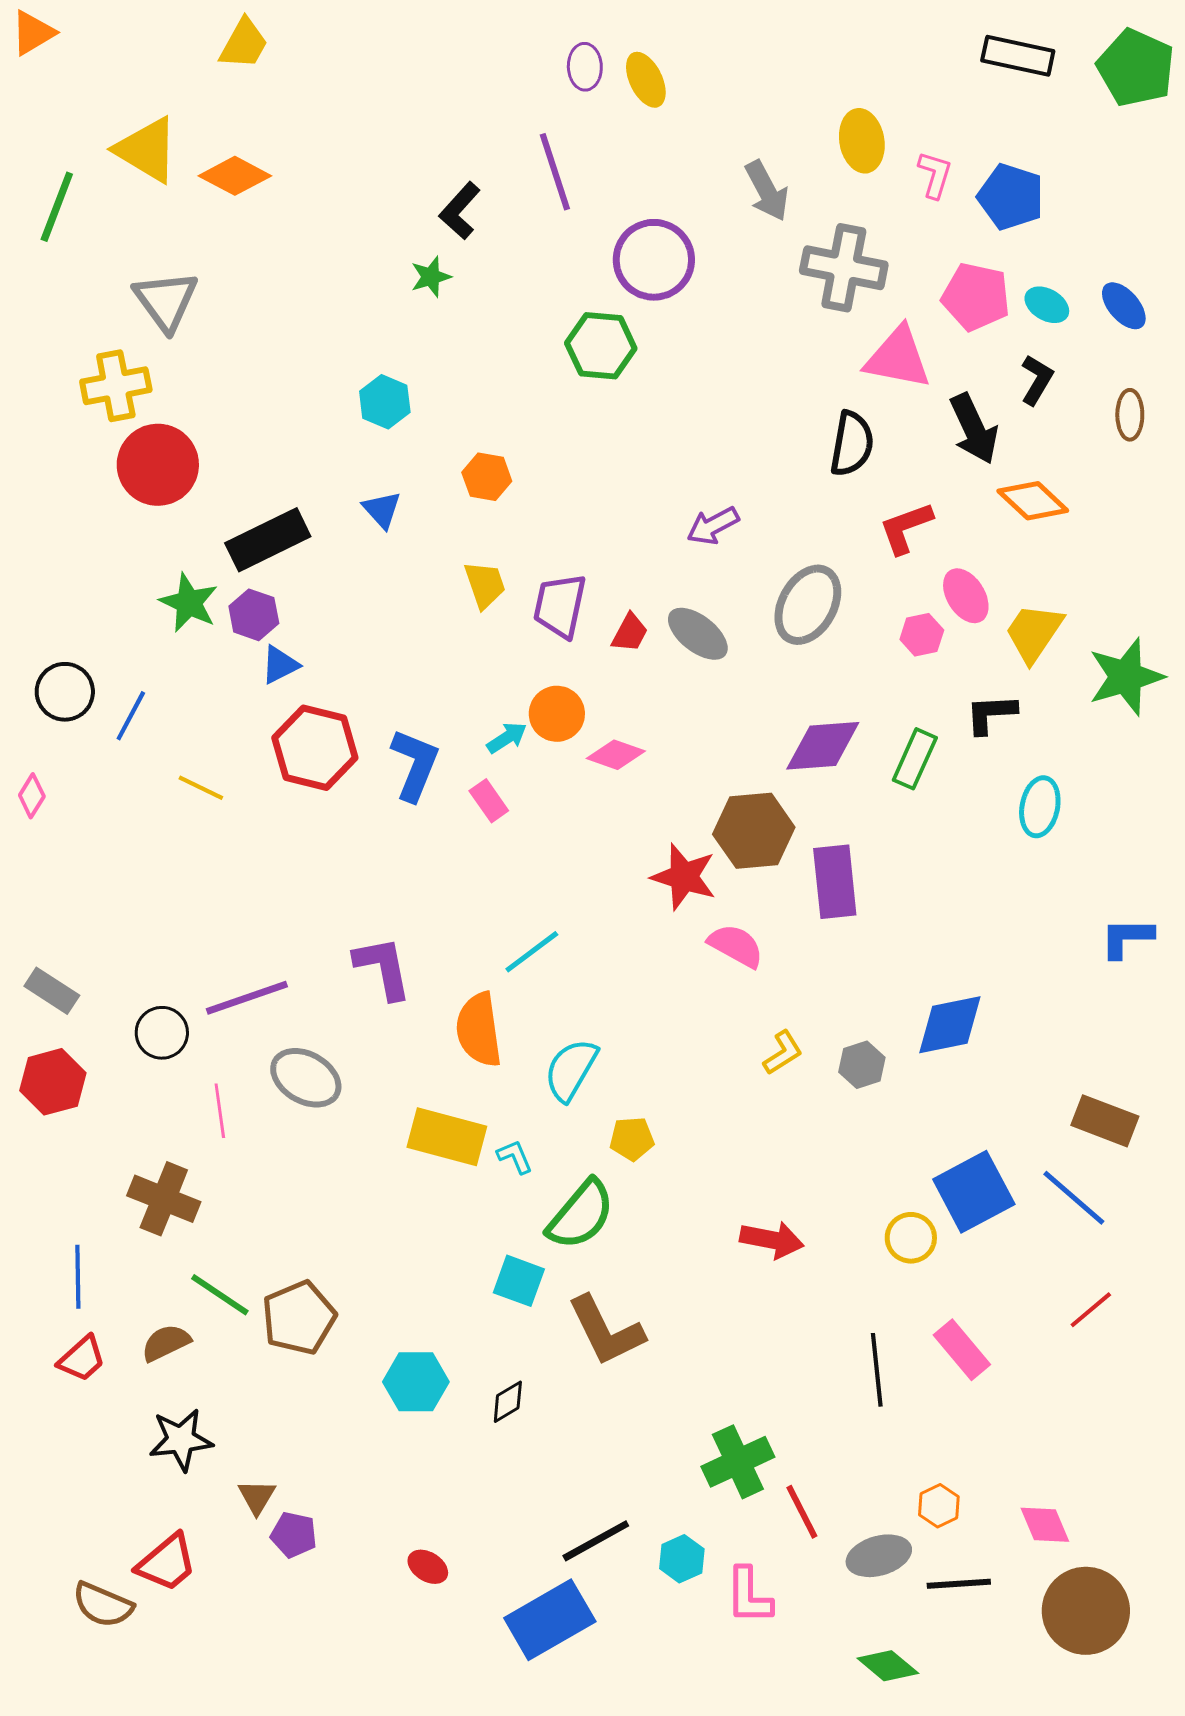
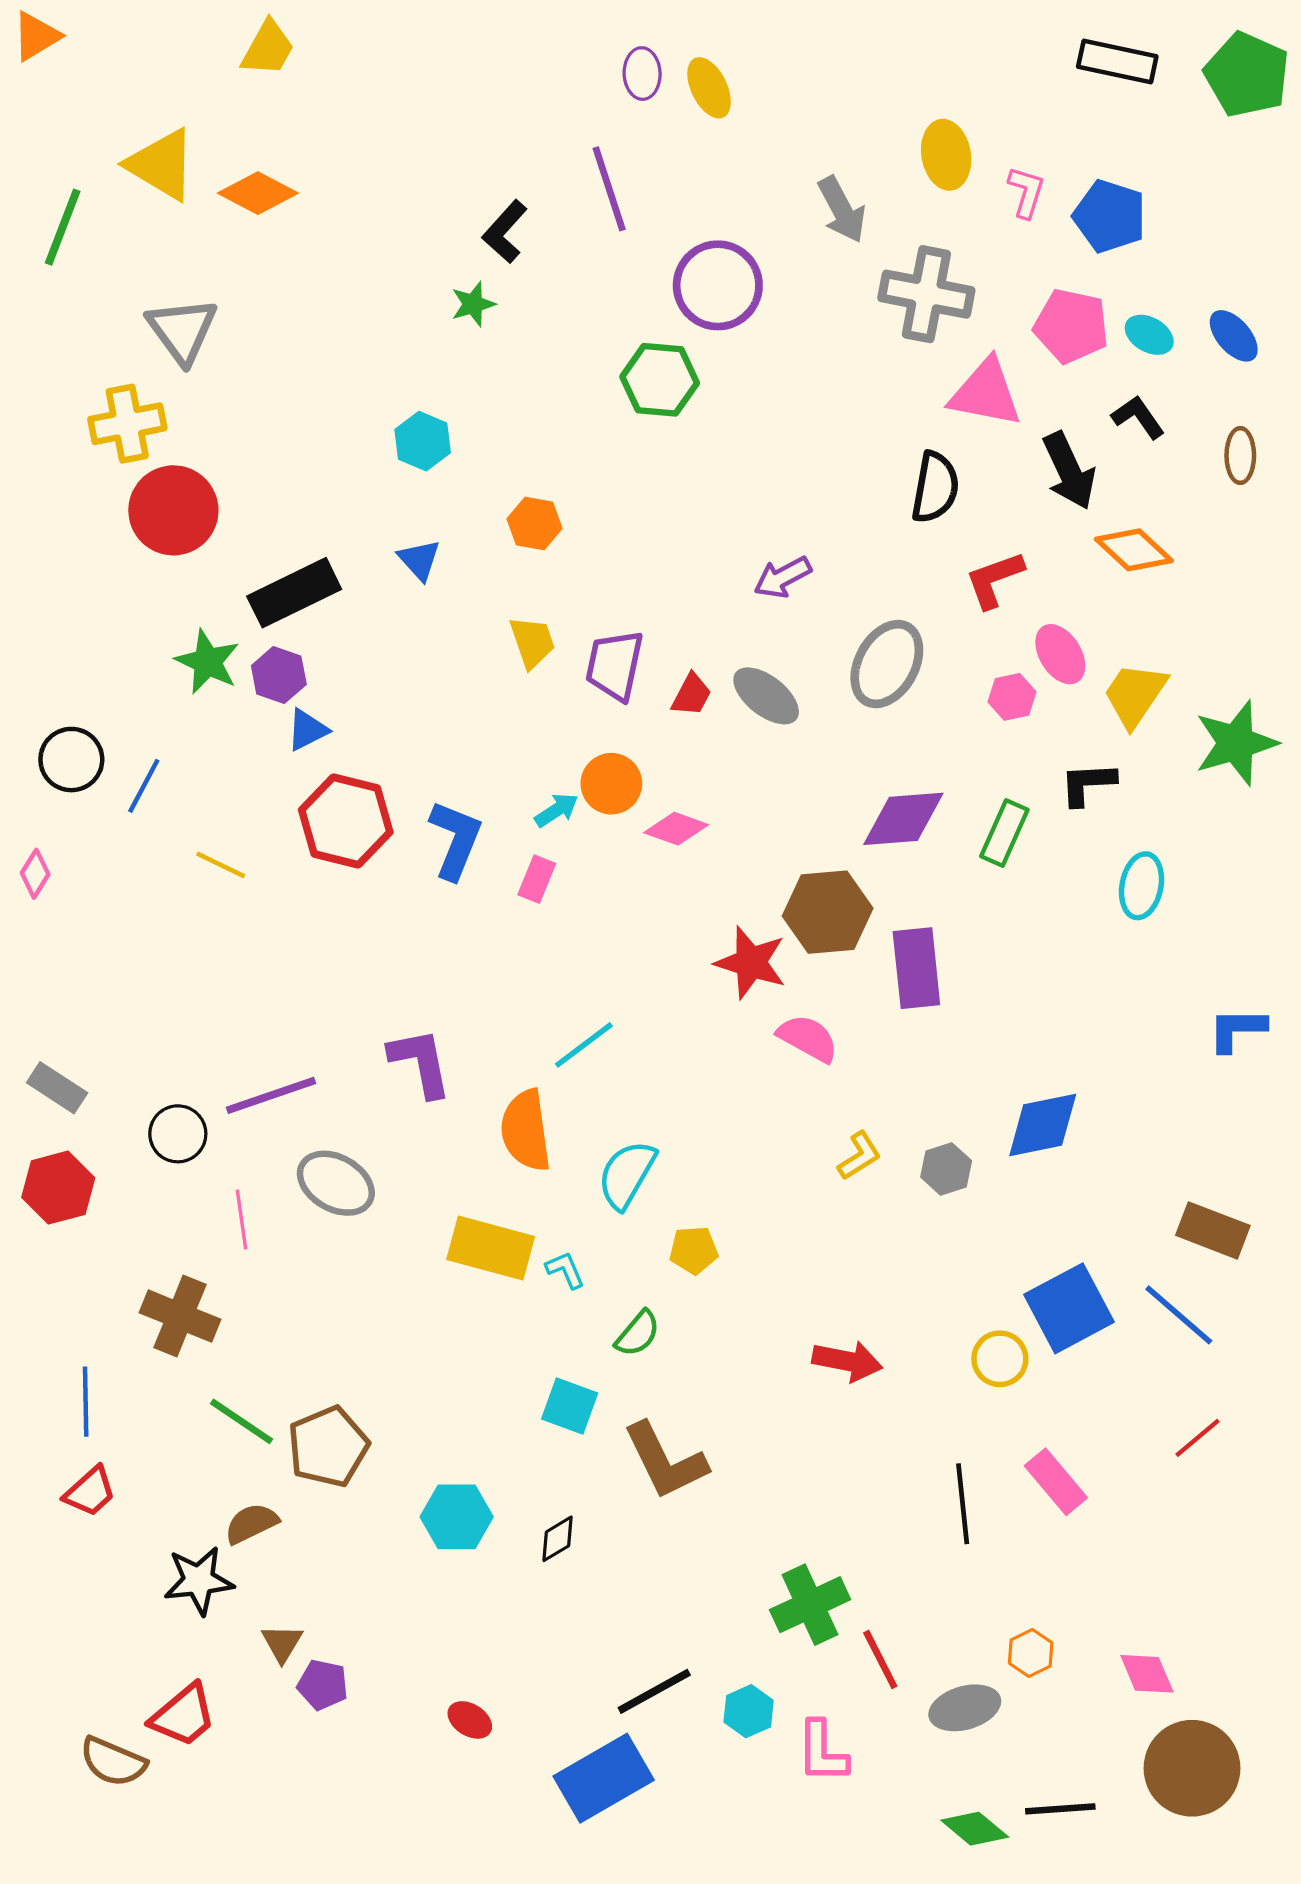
black L-shape: (1037, 380) -> (1138, 417), turned -66
pink rectangle: (489, 801) -> (537, 879), turned 57
green semicircle: (581, 1215) -> (638, 1334), size x0.6
brown semicircle: (166, 1343) -> (251, 1523), moved
black line: (959, 1584) -> (1060, 1809), moved

